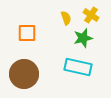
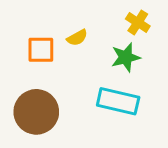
yellow semicircle: (66, 18) -> (77, 38), moved, turned 80

